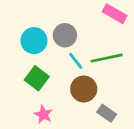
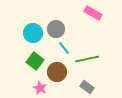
green line: (107, 58) -> (87, 59), moved
brown circle: (84, 89) -> (57, 72), moved

